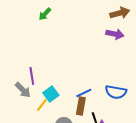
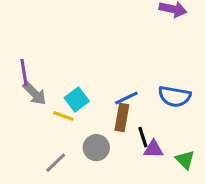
purple line: (32, 76) -> (24, 72), moved
yellow line: (42, 105) -> (63, 116), turned 72

